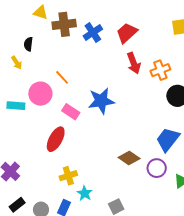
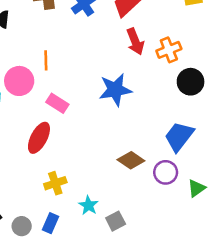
orange line: (62, 77) -> (46, 60), turned 42
blue star: (101, 101) -> (115, 90), moved
cyan star: (85, 193) -> (88, 205), moved

